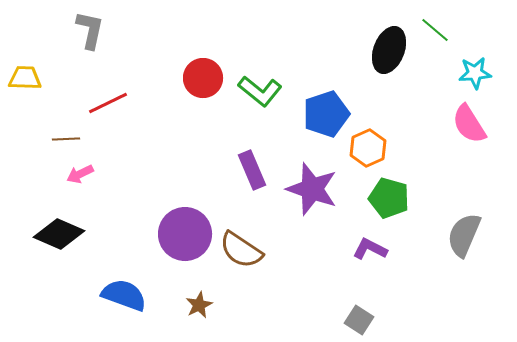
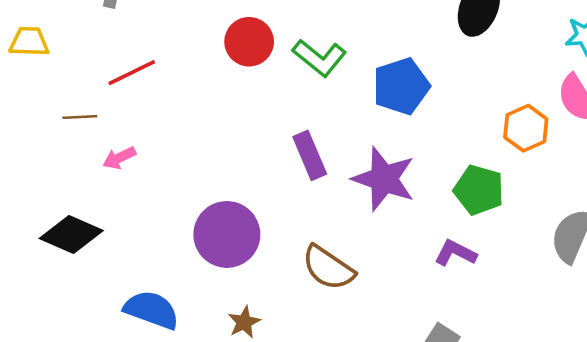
orange hexagon: (368, 148) -> (526, 128), moved
pink arrow: (80, 174) -> (119, 158), moved
brown semicircle: (241, 250) -> (328, 268), moved

